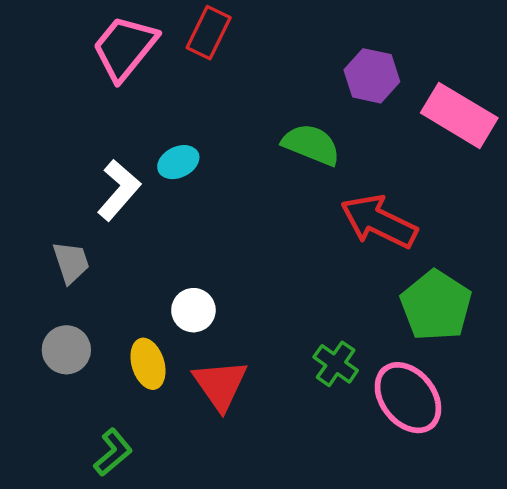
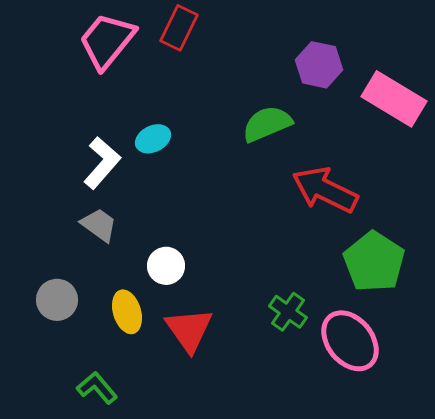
green semicircle: (311, 145) -> (267, 124), turned -45
gray trapezoid: (71, 262) -> (99, 225), moved, turned -36
green L-shape: (113, 452) -> (97, 388), turned -90

